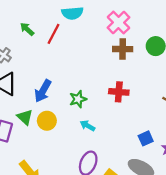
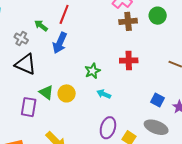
green arrow: (27, 29) -> (41, 26), moved
blue arrow: (43, 91) -> (60, 43), moved
blue square: (146, 138) -> (158, 100), turned -32

